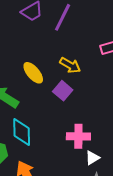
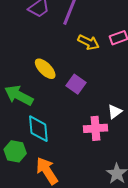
yellow arrow: (70, 65) -> (88, 42), moved
white triangle: (92, 158) -> (115, 112), moved

